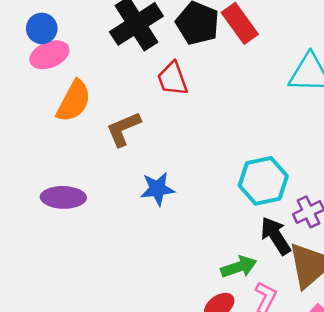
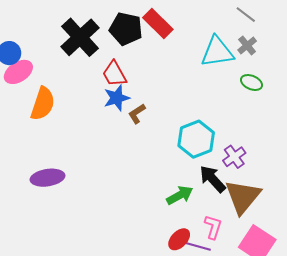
brown L-shape: (123, 129) -> (137, 114), moved, size x0.7
blue star: (157, 189) -> (117, 98), moved
green arrow: (239, 267) -> (180, 195), moved

